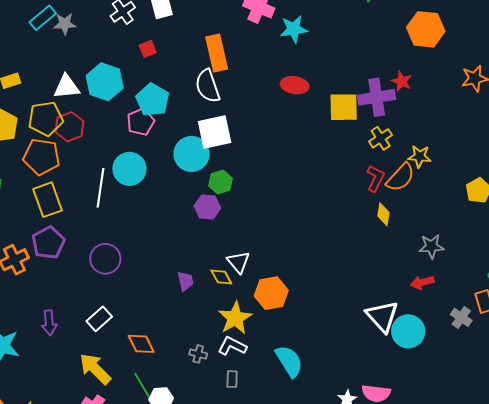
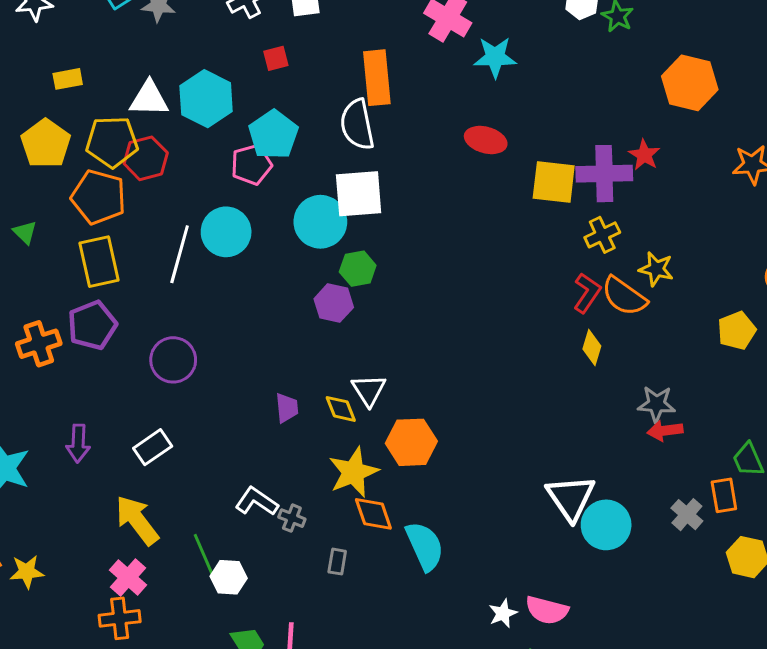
orange semicircle: (400, 177) -> (624, 296), turned 76
red arrow: (422, 282) -> (665, 431), moved
orange diamond: (141, 344) -> (373, 514), moved
white L-shape: (232, 346) -> (257, 501), moved

